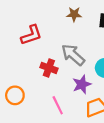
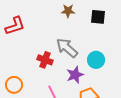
red L-shape: (31, 35) -> (15, 26), moved

